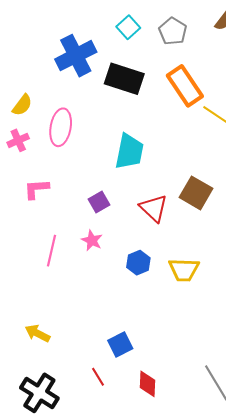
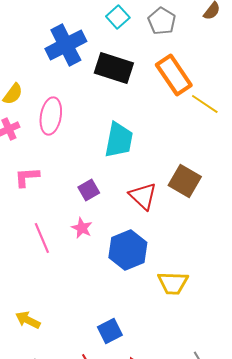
pink line: (52, 251) -> (42, 238), turned -36
blue hexagon: (138, 263) -> (128, 250), size x1.6
yellow trapezoid: (184, 270) -> (173, 283), moved

